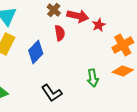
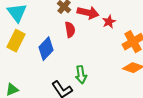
green arrow: (93, 78) -> (81, 75), moved

